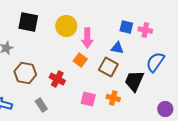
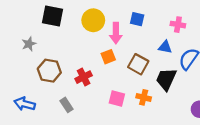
blue square: (126, 27) -> (137, 19), moved
blue triangle: (117, 48) -> (165, 47), moved
orange square: (80, 60) -> (108, 57), turned 32
red cross: (57, 79) -> (84, 77), turned 35

